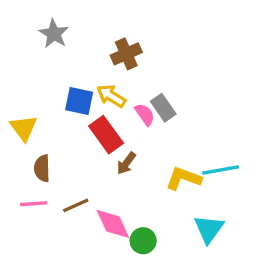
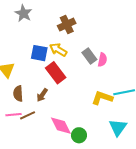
pink semicircle: (145, 114) -> (102, 60), moved, turned 48
brown arrow: (126, 163) -> (42, 95), moved
brown line: (76, 205) -> (28, 115), moved

